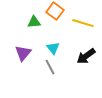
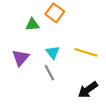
yellow line: (83, 23) -> (86, 52), moved
black arrow: (86, 56) -> (88, 90), moved

